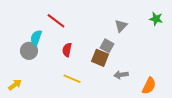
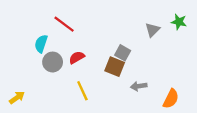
gray triangle: (121, 26) -> (152, 30), moved
red semicircle: (67, 50) -> (77, 57), turned 48
gray circle: (29, 51) -> (53, 62), moved
yellow line: (72, 79) -> (82, 91), turned 42

